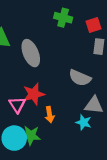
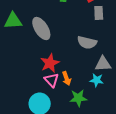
pink triangle: (17, 105) -> (52, 80), moved
green star: (31, 135) -> (78, 98), moved

